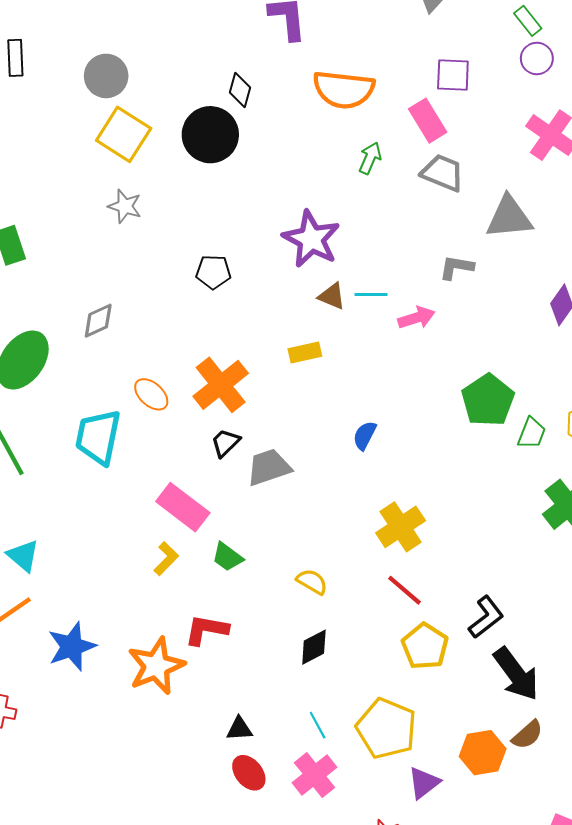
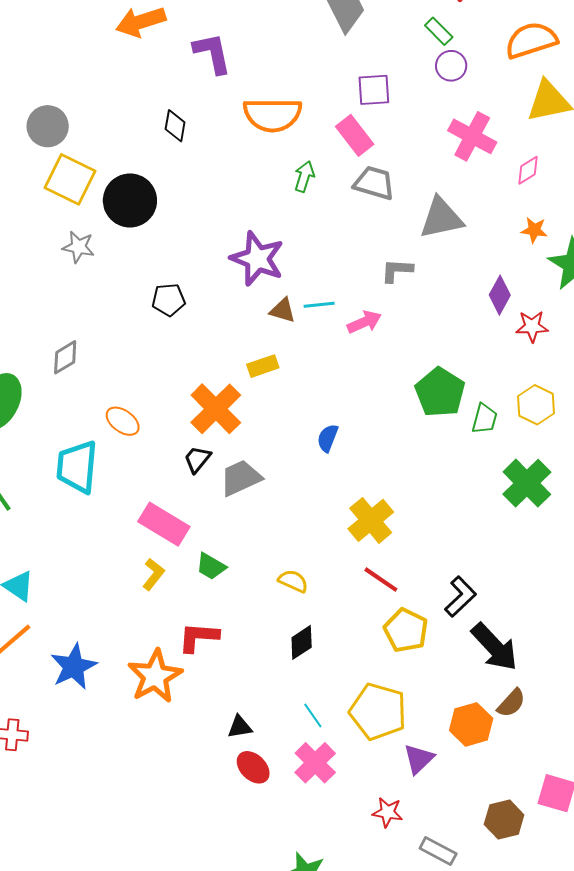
black circle: (210, 135) -> (130, 200), moved
orange cross: (221, 385) -> (216, 409), moved

